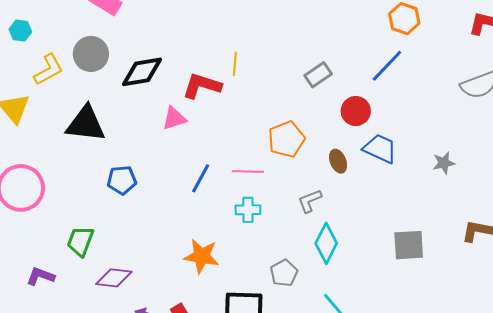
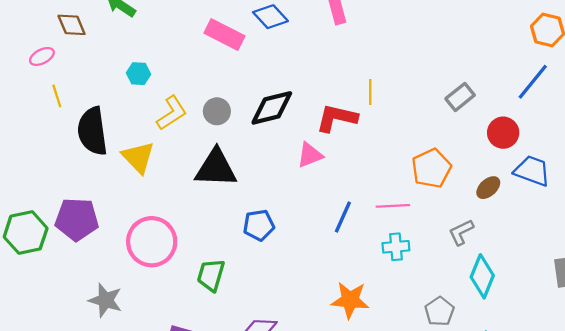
gray circle: (91, 54) -> (217, 111), moved, size x0.7
brown ellipse: (338, 161) -> (488, 188), turned 75
green trapezoid: (80, 241) -> (211, 275), moved

